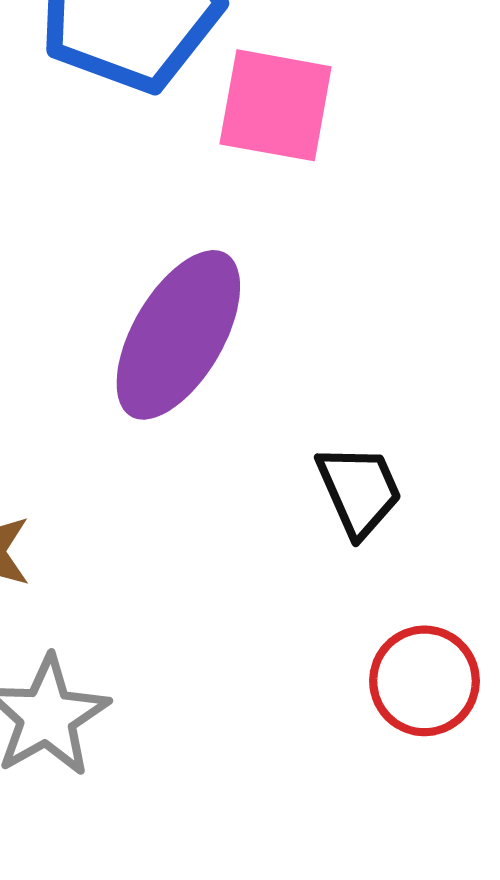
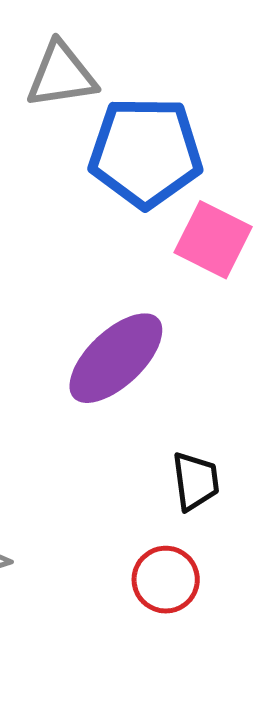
red circle: (424, 681) -> (166, 580), moved

